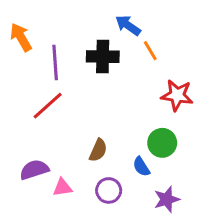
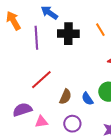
blue arrow: (128, 25) -> (49, 13), moved
red line: (48, 106) -> (41, 80), moved
blue semicircle: (141, 167) -> (87, 99), moved

